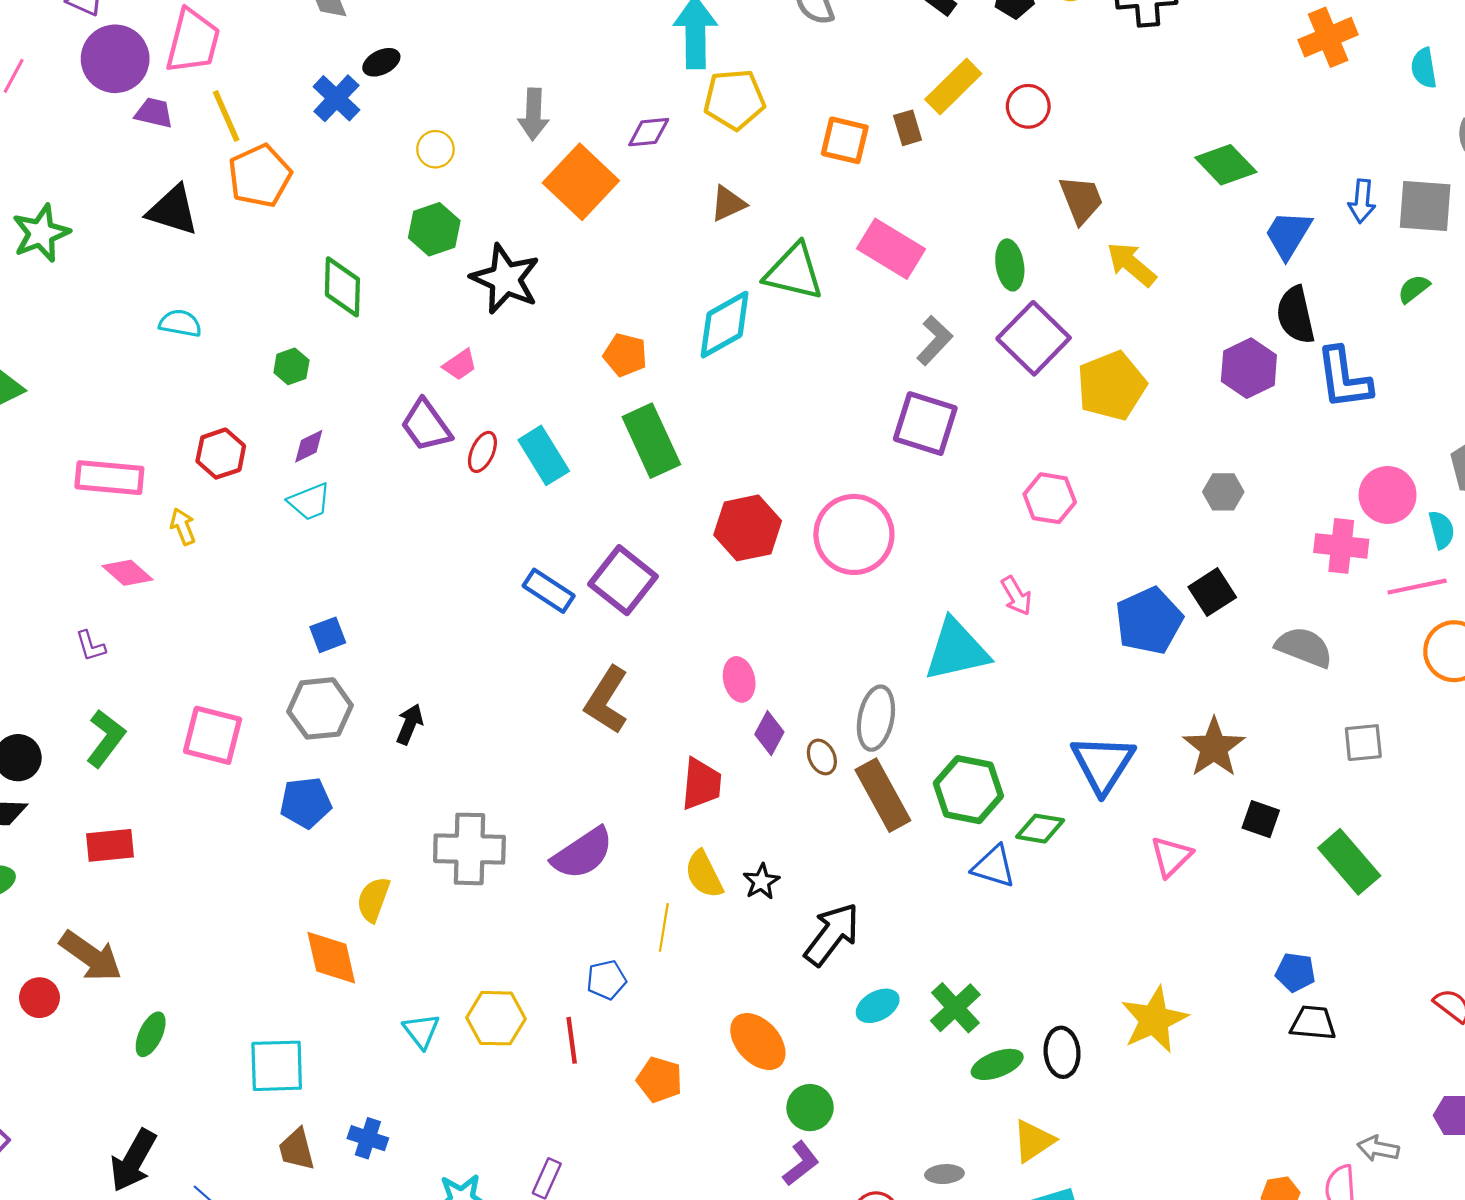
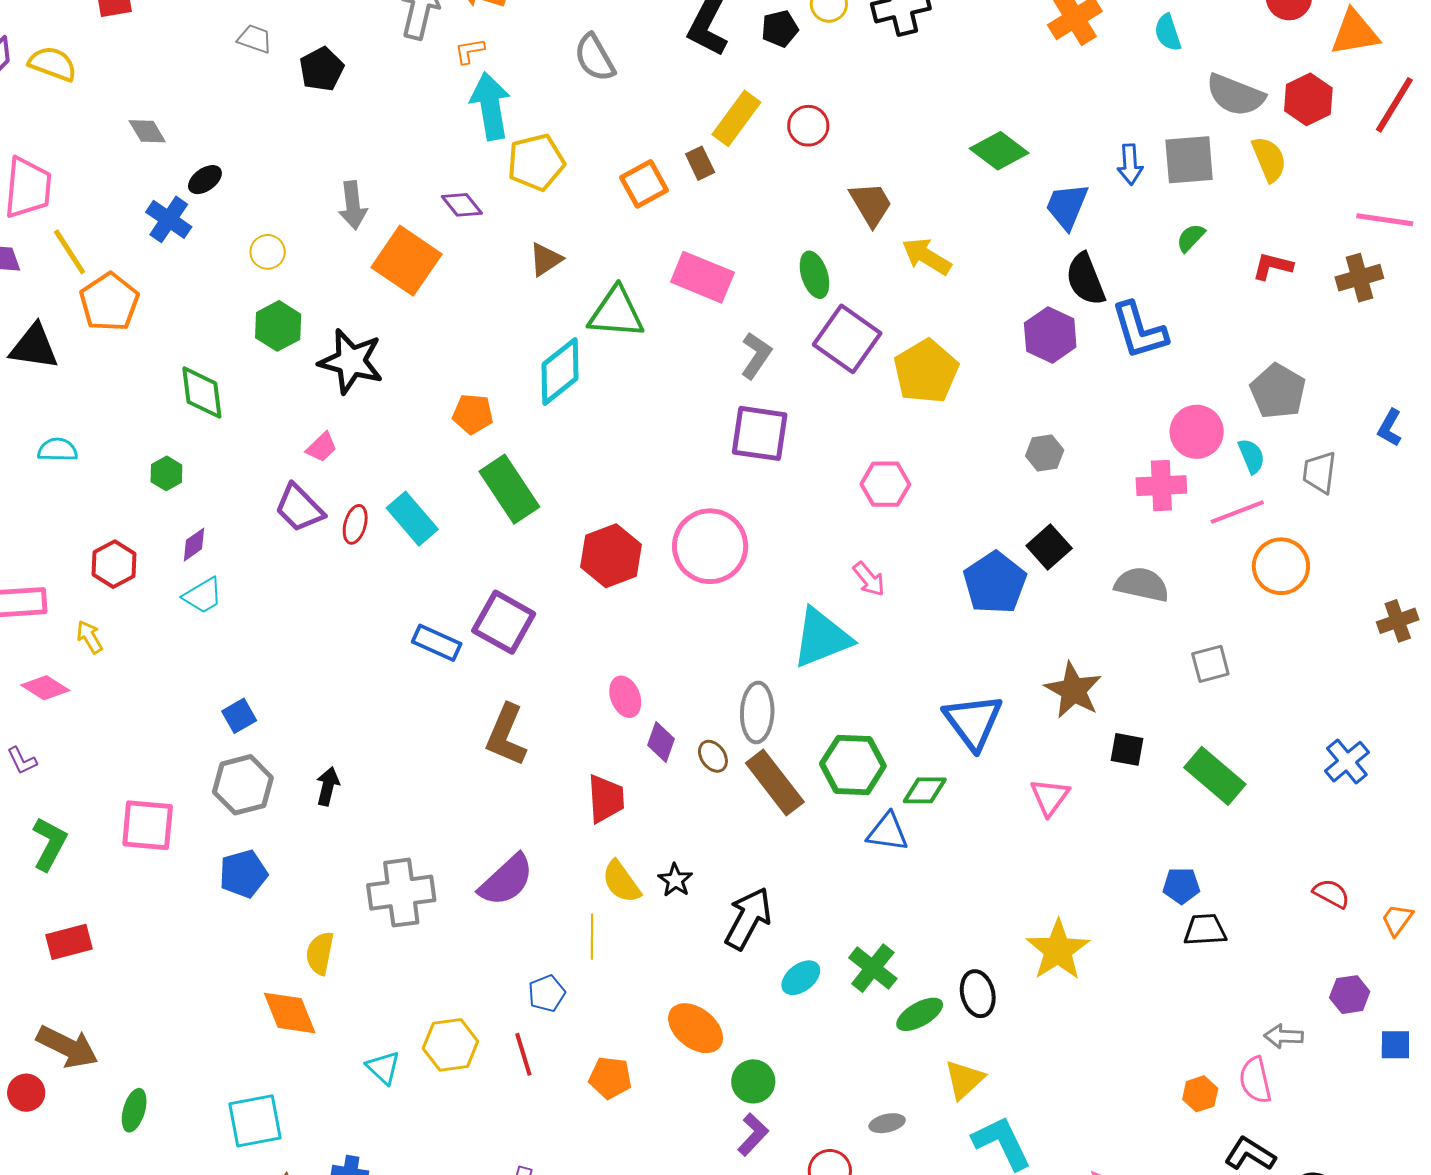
purple diamond: (649, 132) -> (462, 205), turned 66
orange square: (845, 140) -> (644, 184), turned -33

